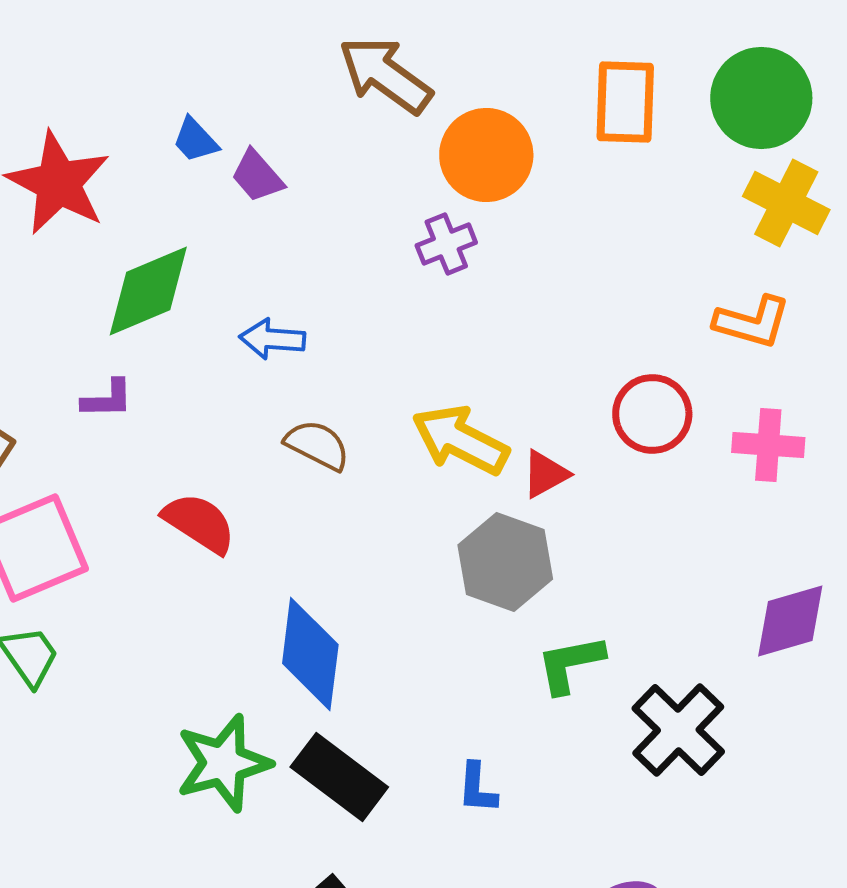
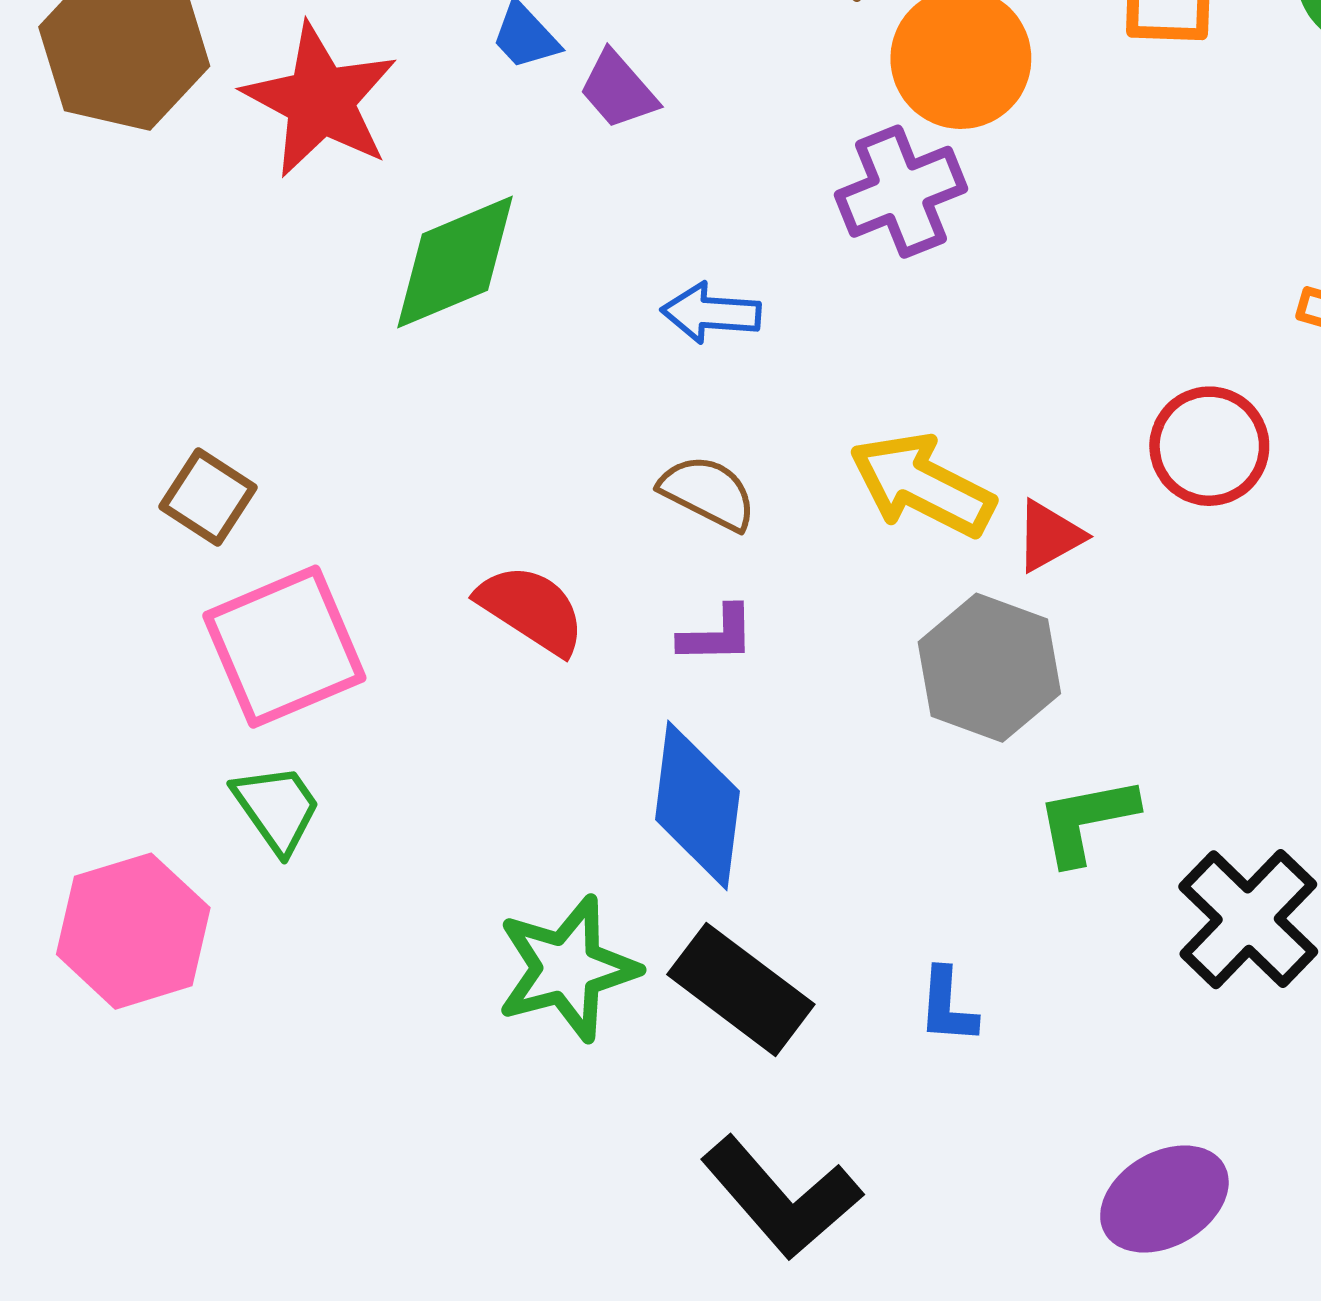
purple cross: (446, 244) -> (901, 192), size x1.4
blue arrow: (272, 339) -> (711, 313), moved
purple L-shape: (107, 399) -> (717, 635), moved

